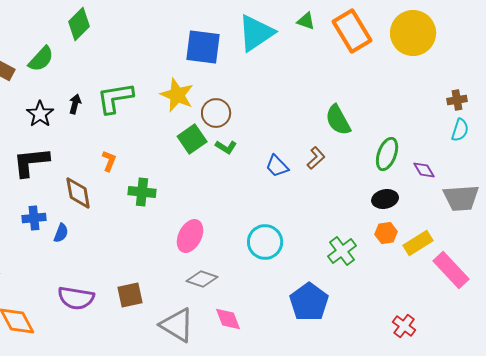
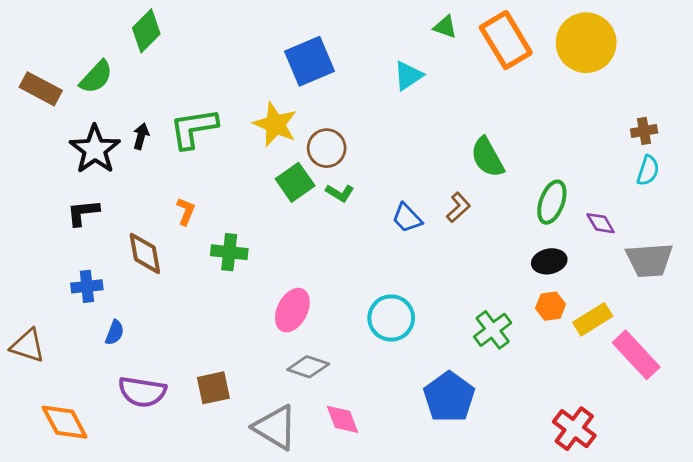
cyan triangle: (256, 33) -> (408, 76), moved, size x0.6
blue square: (203, 47) -> (310, 61), turned -30
black star: (40, 114) -> (95, 149), size x1.4
black L-shape: (31, 162) -> (83, 213), size x0.7
blue semicircle: (61, 233) -> (115, 332), moved
red cross: (404, 326) -> (574, 429), size x1.4

